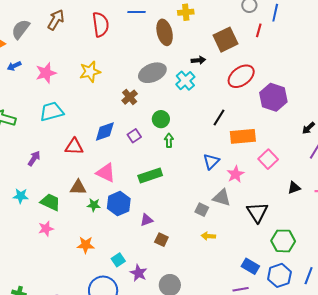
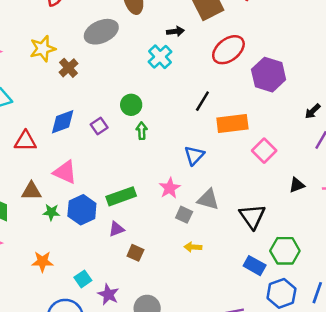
gray ellipse: (152, 73) -> (101, 32), moved
brown cross: (130, 97) -> (69, 68), moved
pink star: (236, 174) -> (170, 188), moved
green rectangle: (150, 175) -> (121, 196), moved
blue rectangle: (250, 266) -> (255, 266), moved

